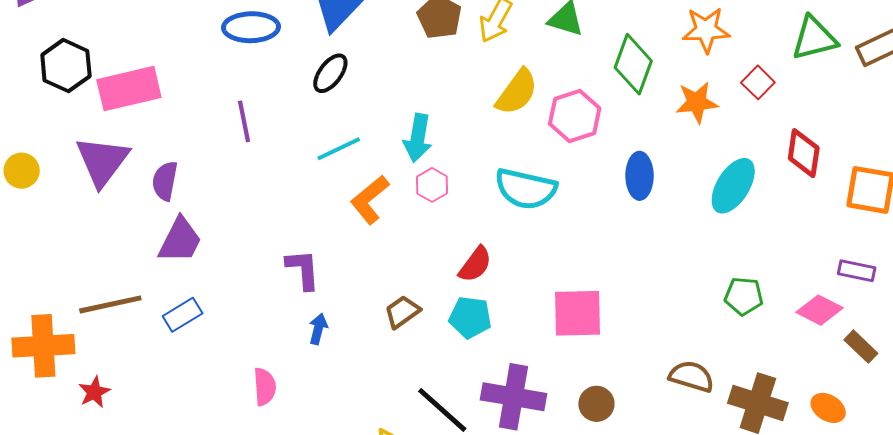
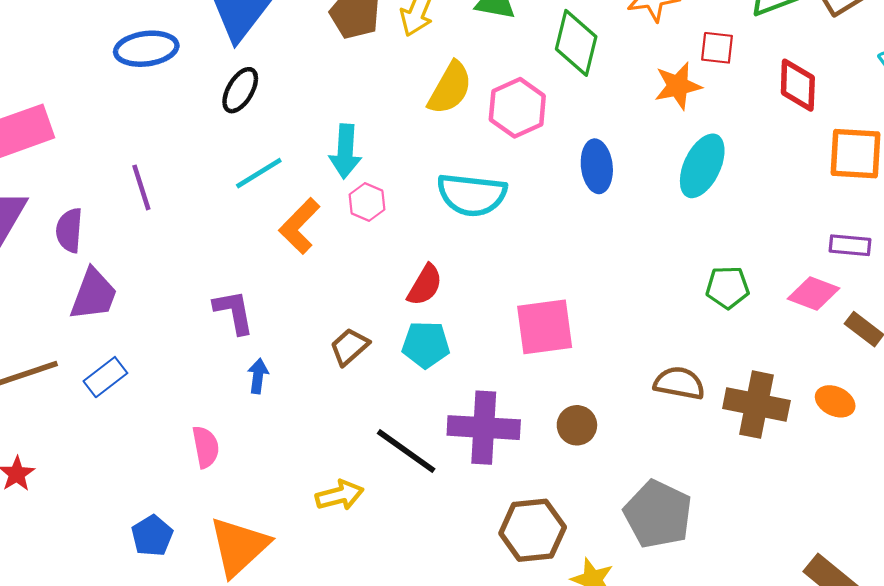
red square: (758, 82) -> (717, 48), turned -32
orange star: (697, 102) -> (678, 86), moved
purple line: (244, 121) -> (141, 187), moved
red diamond: (804, 153) -> (798, 85), moved

